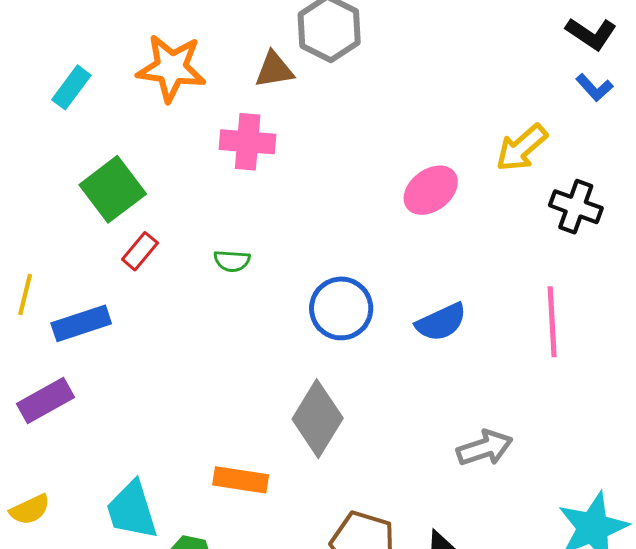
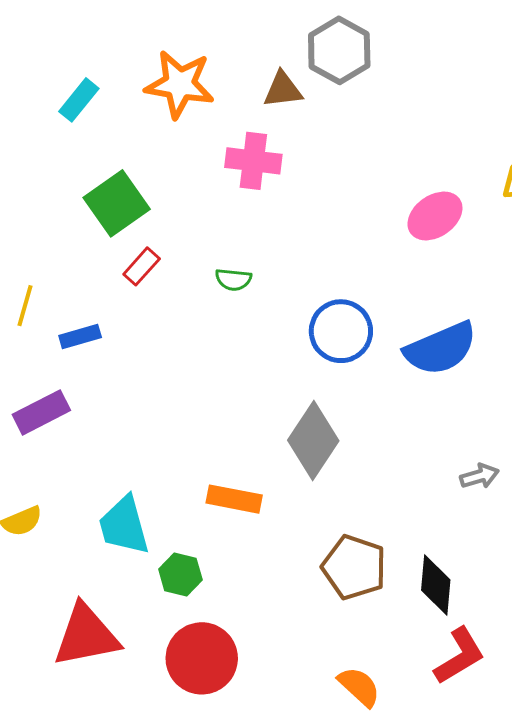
blue semicircle: (441, 322) -> (441, 349), size x1.4
blue rectangle: (81, 323) -> (80, 337), size x0.7
gray arrow: (485, 448) -> (479, 476), size x0.7

